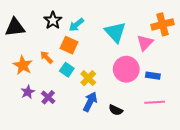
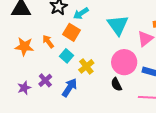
orange star: (23, 65) -> (24, 47), turned -30
purple star: (28, 92) -> (24, 88), moved
blue arrow: (90, 102) -> (70, 88), moved
black semicircle: (116, 110) -> (116, 84), moved, turned 32

